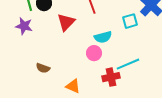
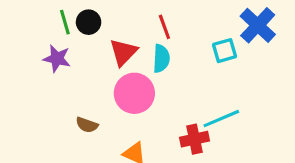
cyan semicircle: (103, 37) -> (161, 58), moved, turned -72
pink circle: (94, 53) -> (134, 93), moved, size x1.6

